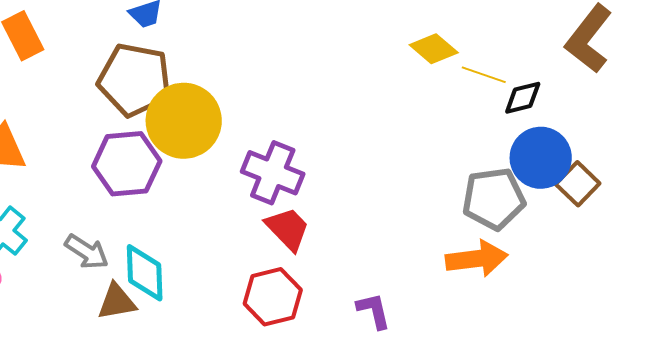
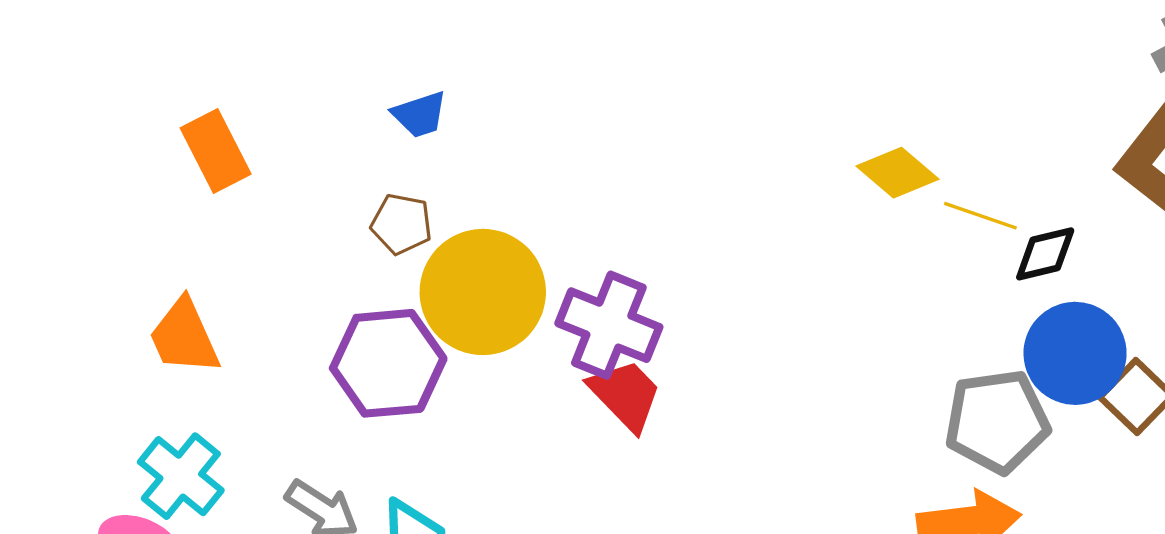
brown pentagon: (135, 80) -> (401, 224), size x0.5
purple cross: (273, 173) -> (609, 325), moved
red trapezoid: (288, 229) -> (625, 395), moved

